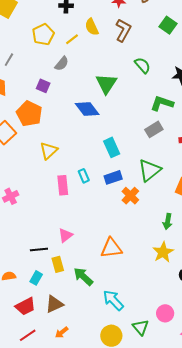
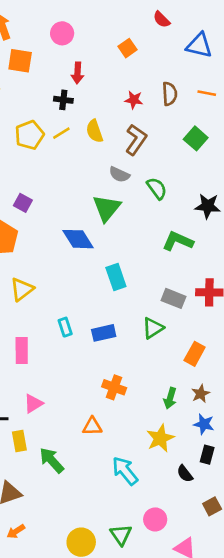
yellow line: (72, 39) -> (61, 133), moved
gray semicircle: (62, 64) -> (119, 175), moved, turned 70
gray rectangle: (154, 129) -> (174, 298), moved, turned 48
cyan rectangle: (112, 147) -> (116, 277), moved
green triangle: (150, 170) -> (153, 328), size x0.7
pink rectangle: (63, 185) -> (22, 351), moved
orange cross: (130, 196) -> (114, 387), moved, turned -30
orange triangle: (111, 248) -> (92, 426), size x0.7
cyan arrow: (113, 300) -> (125, 471), moved

